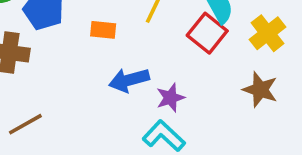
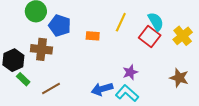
blue arrow: (129, 80) -> (102, 89), moved
brown star: (260, 90) -> (179, 78), moved

